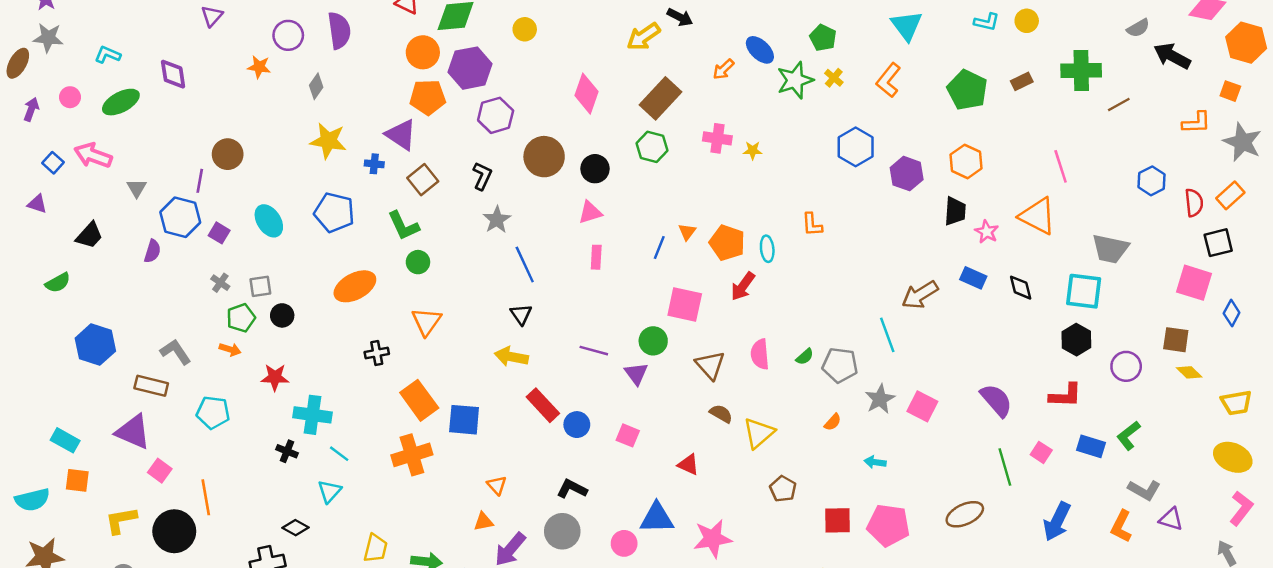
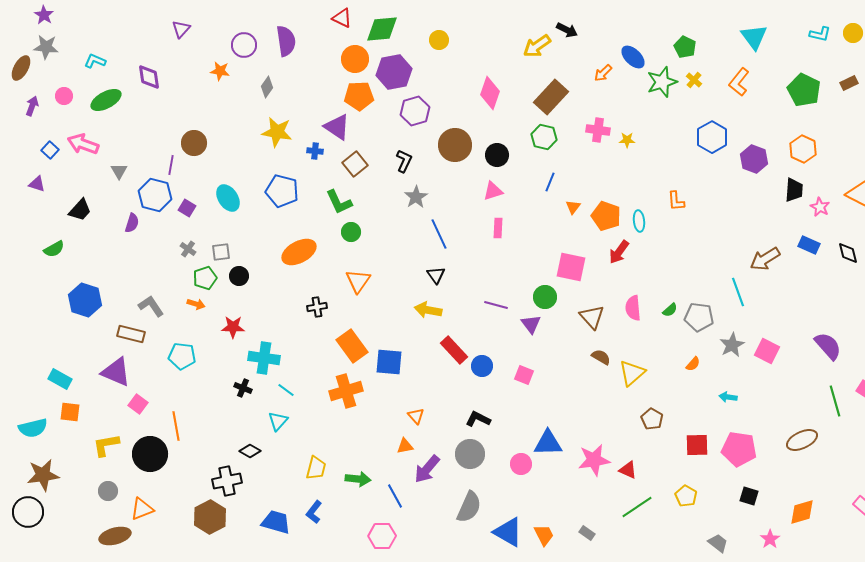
blue line: (659, 248) -> (550, 182), moved
red triangle: (688, 465) -> (628, 470), moved

